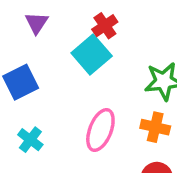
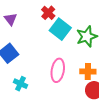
cyan square: (92, 55) -> (60, 29), moved
orange cross: (155, 127) -> (88, 72), moved

